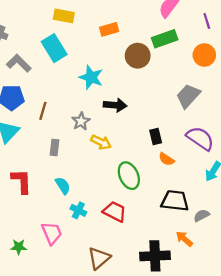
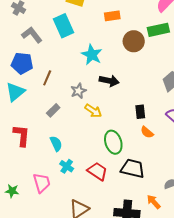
gray rectangle: (55, 148) -> (53, 110), turned 32
black trapezoid: (175, 201) -> (133, 168), moved

